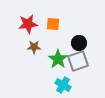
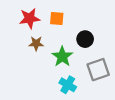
gray square: (78, 61) -> (98, 70), moved

